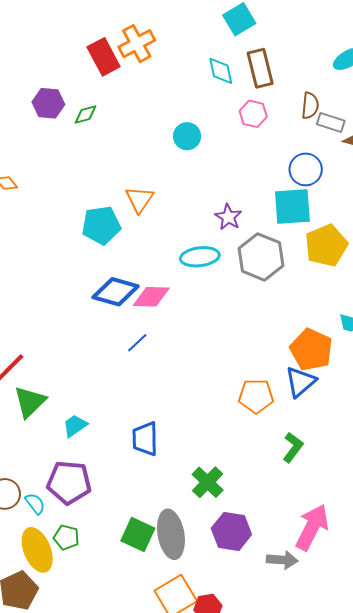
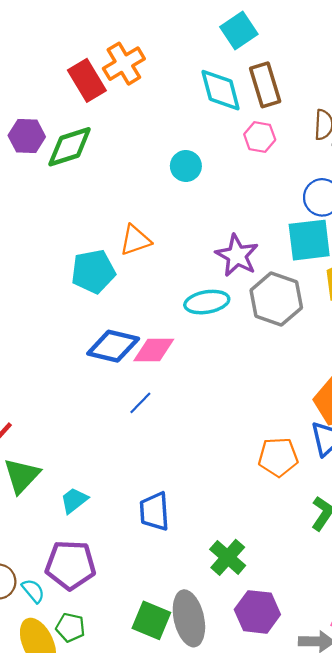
cyan diamond: (221, 71) -> (221, 90), size x1.4
green diamond: (86, 114) -> (70, 147), size x1.8
orange triangle: (139, 199) -> (135, 240), turned 40
purple star: (228, 217) -> (237, 255), size x1.4

